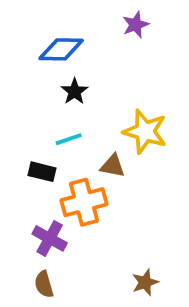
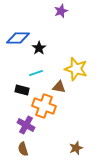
purple star: (136, 25) -> (61, 11), moved
blue diamond: (61, 49) -> (18, 38), moved
orange cross: (84, 202) -> (44, 106), turned 35

